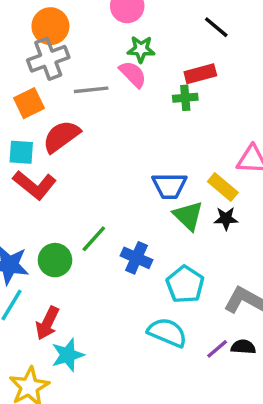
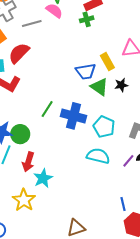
yellow rectangle: (223, 187) -> (107, 62), moved, turned 30
blue cross: (136, 258) -> (74, 116), size x1.4
green circle: (55, 260) -> (20, 134), moved

